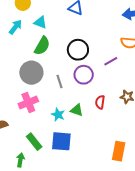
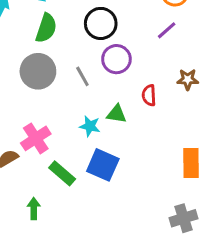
purple line: (111, 61) -> (167, 30), moved
pink cross: (28, 102) -> (36, 138), moved
blue square: (61, 141) -> (103, 165), turned 30
green arrow: (20, 160) -> (34, 209), moved

